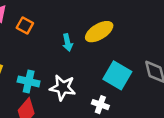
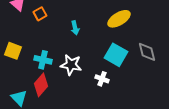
orange square: (25, 26) -> (40, 14), turned 32
yellow ellipse: (99, 32) -> (119, 19), moved

